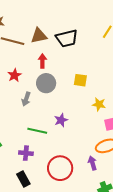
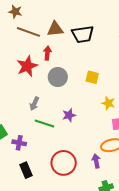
red arrow: (42, 61) -> (47, 53), moved
red star: (15, 75) -> (27, 66), size x1.5
gray arrow: (26, 99) -> (34, 104), moved
purple cross: (26, 153) -> (19, 143), moved

